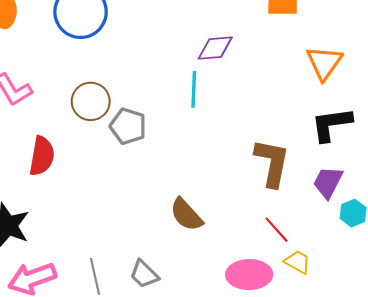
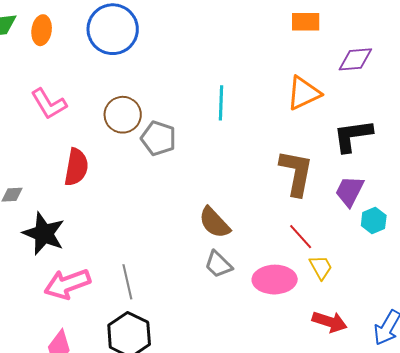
purple diamond: (215, 48) -> (355, 59), moved
orange triangle: (324, 63) -> (304, 93), moved, turned 30
yellow trapezoid: (298, 262) -> (321, 267), turned 32
gray trapezoid: (144, 274) -> (218, 264), moved

